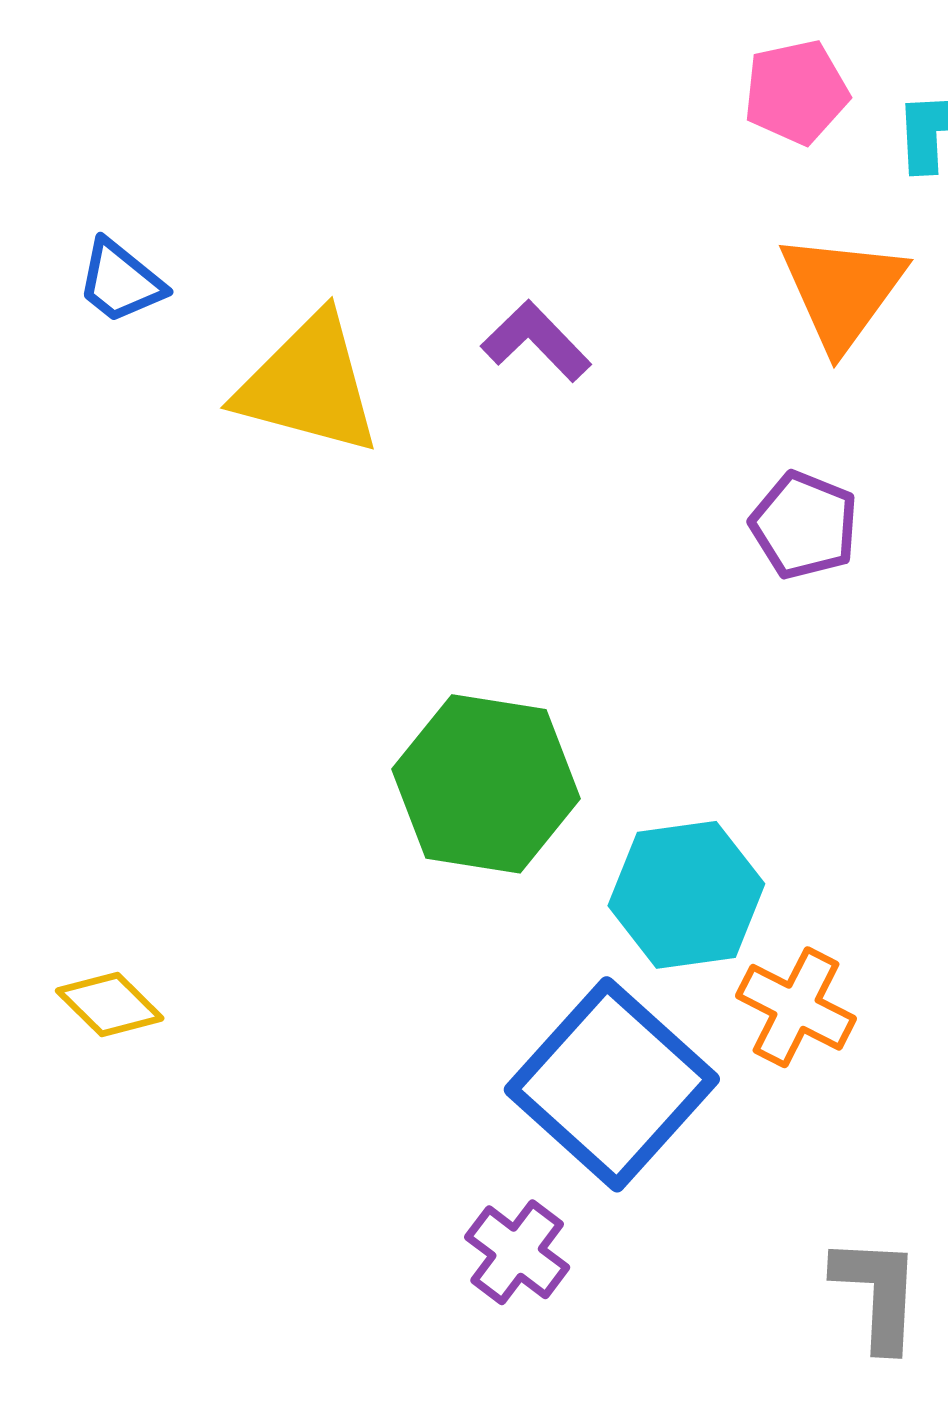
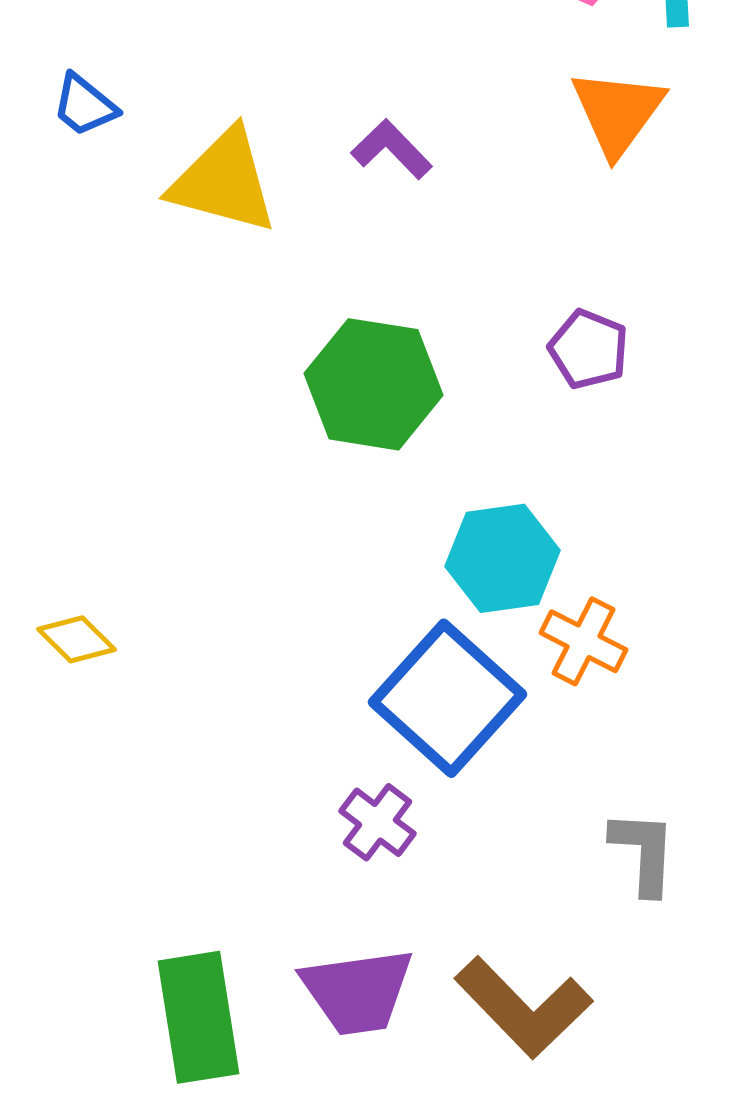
purple pentagon: (804, 525) -> (589, 349), moved
green hexagon: (486, 784) -> (374, 384), moved

